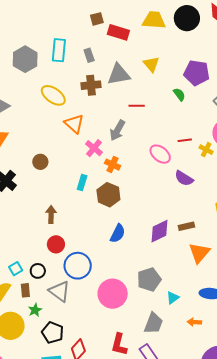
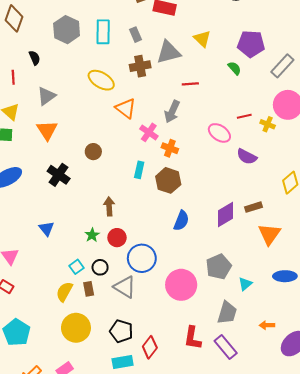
gray hexagon: (25, 59) -> (67, 30), moved
green star: (35, 310) -> (92, 235), moved
orange arrow: (194, 322) -> (267, 325), moved

